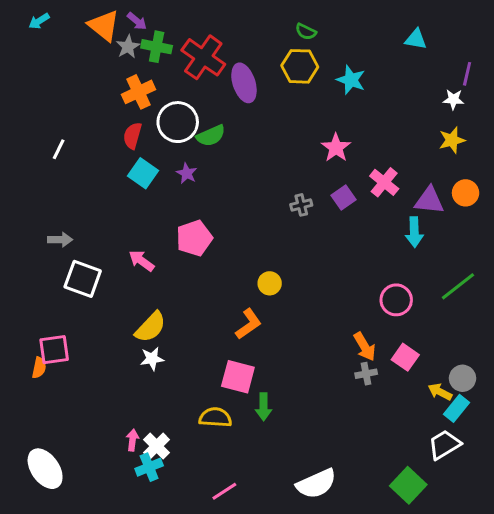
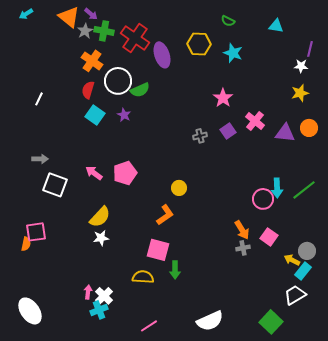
green semicircle: (306, 32) -> (228, 21), moved
orange cross: (138, 92) -> (92, 61), turned -30
cyan arrow: (414, 232) -> (277, 188), moved
pink pentagon: (194, 238) -> (125, 173), moved

